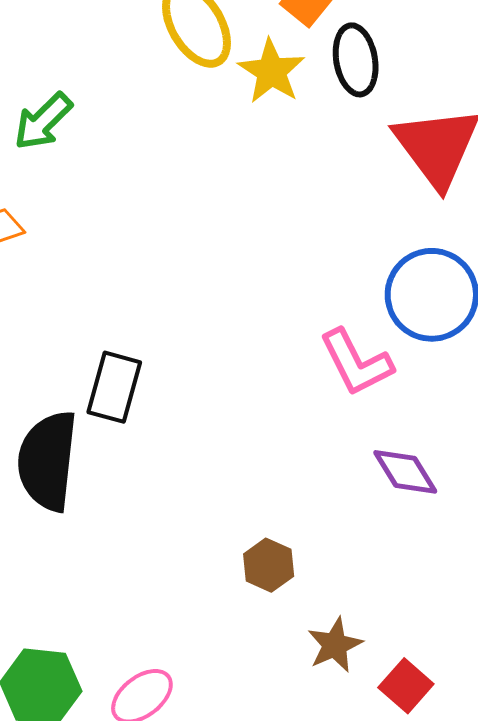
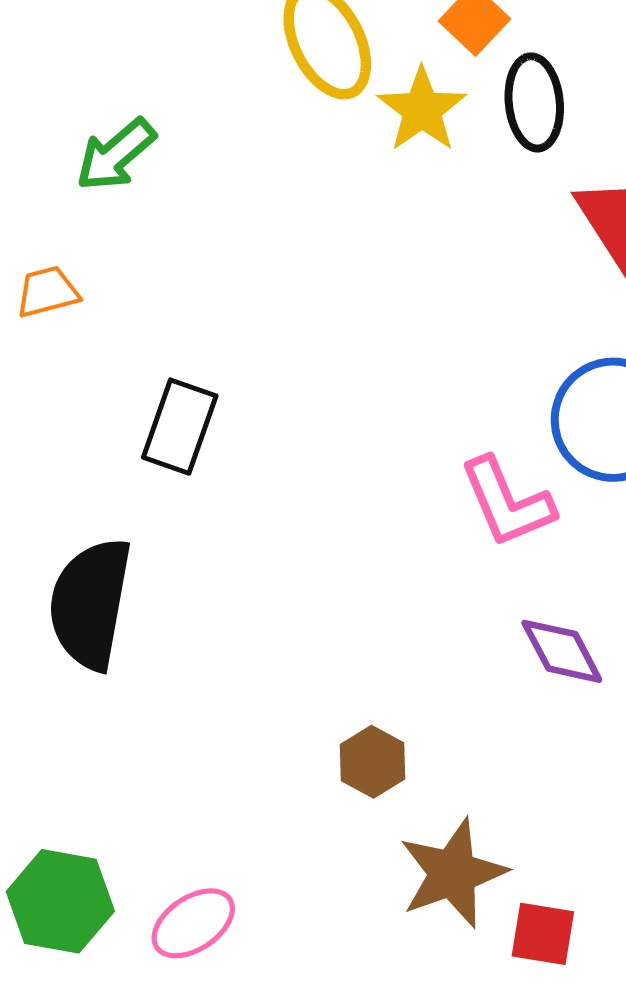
black rectangle: (114, 387) -> (180, 427), moved
brown star: (335, 645) -> (453, 873), size x1.5
red square: (406, 686) -> (543, 934), turned -36

